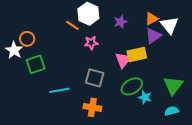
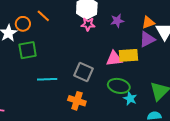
orange line: (72, 25) -> (43, 16), moved
pink star: (91, 43) -> (88, 24), moved
pink triangle: (123, 60) -> (114, 59), turned 36
green ellipse: (132, 86) -> (119, 86), turned 35

